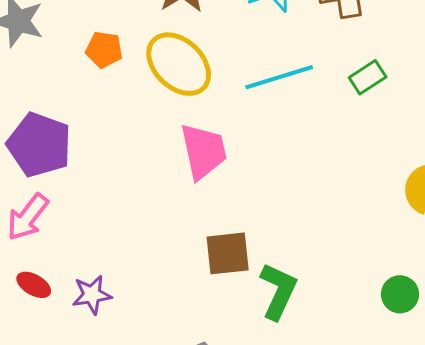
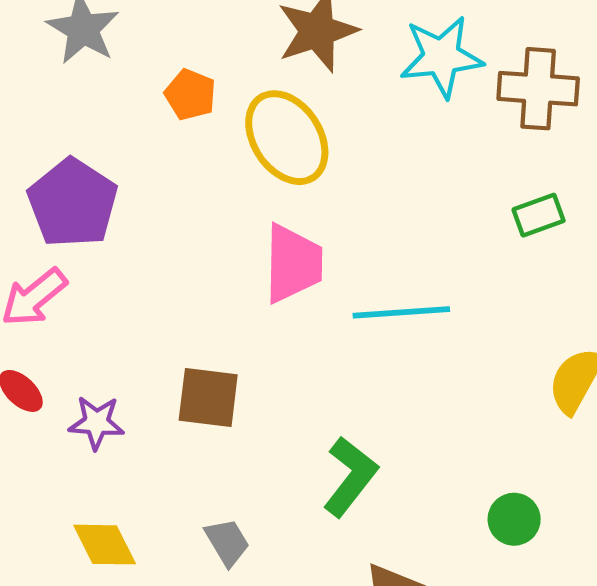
cyan line: (279, 77) -> (401, 312), moved
brown square: (228, 253) -> (208, 398), moved

